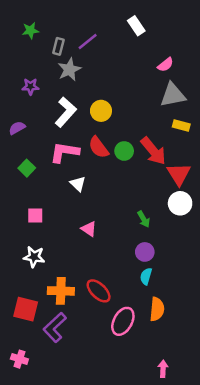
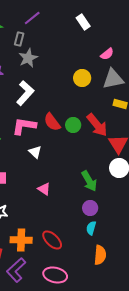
purple line: (88, 41) -> (32, 18), moved
yellow circle: (101, 111) -> (82, 78), moved
green arrow: (144, 219) -> (89, 181), size x1.5
pink ellipse: (123, 321) -> (55, 275), moved, turned 75

